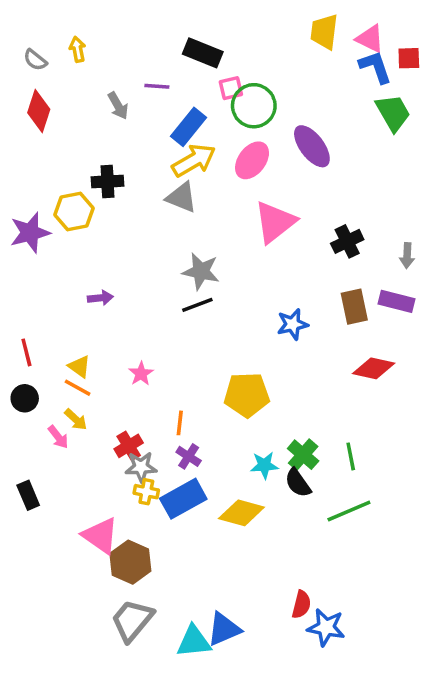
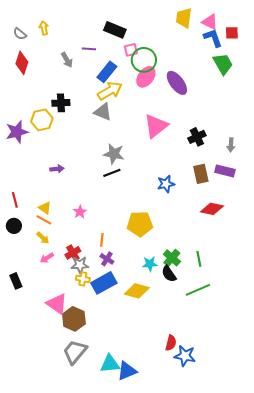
pink ellipse: (252, 160) -> (146, 77), moved
pink arrow: (58, 437) -> (47, 258), moved, turned 96
blue triangle: (224, 629) -> (127, 371), moved

